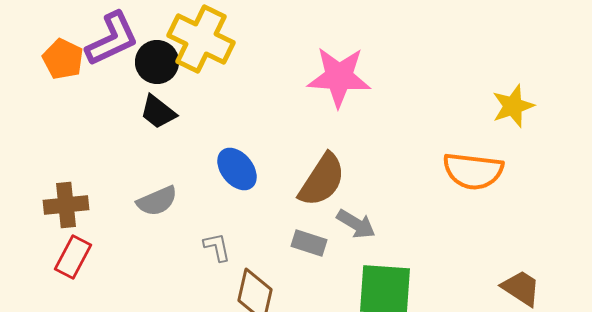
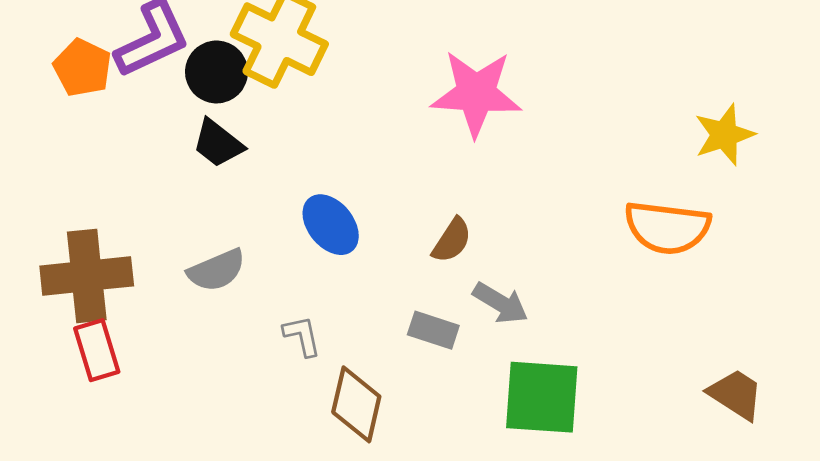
brown semicircle: (322, 180) -> (452, 240), size x0.6
brown cross: (66, 205) -> (87, 276), size x1.4
red rectangle: (73, 257) -> (97, 350), turned -45

